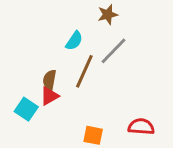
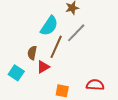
cyan semicircle: (74, 41) -> (49, 26), size x1.5
red triangle: (49, 96) -> (43, 67), moved

